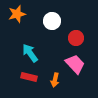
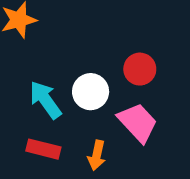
white circle: (52, 21) -> (91, 92), moved

